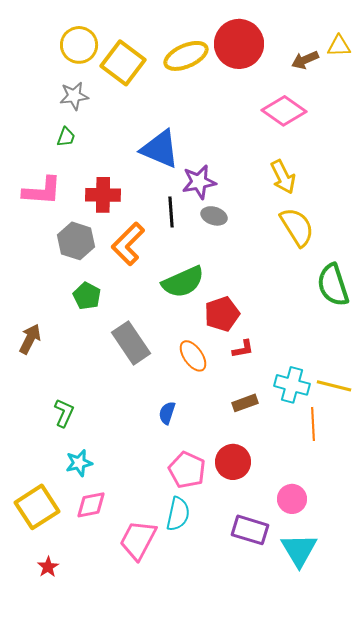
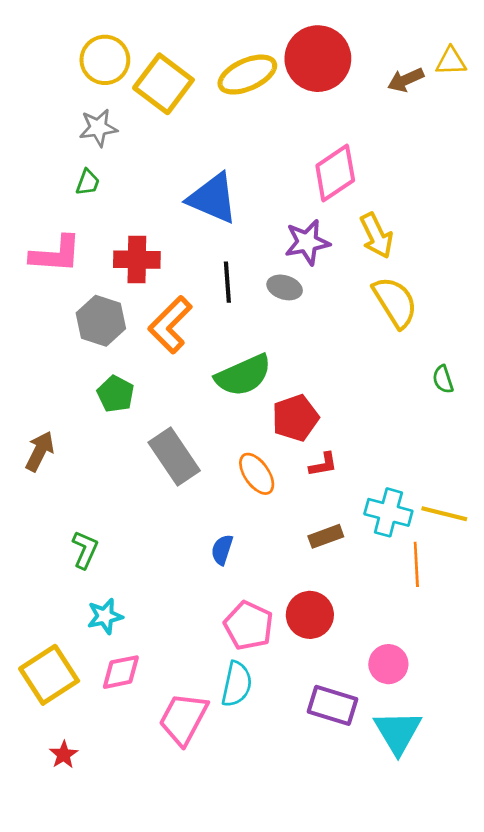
pink diamond: (284, 111) -> (335, 173), moved, turned -69
purple star: (199, 182) -> (307, 242), moved
green semicircle: (333, 285) -> (443, 379), size x0.5

